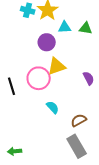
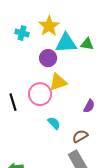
cyan cross: (28, 10) -> (22, 33), moved
cyan triangle: (65, 27) -> (66, 43), size x1.6
purple semicircle: (89, 78) -> (89, 106), moved, turned 56

